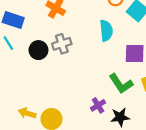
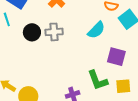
cyan semicircle: (106, 31) -> (96, 30), turned 36

